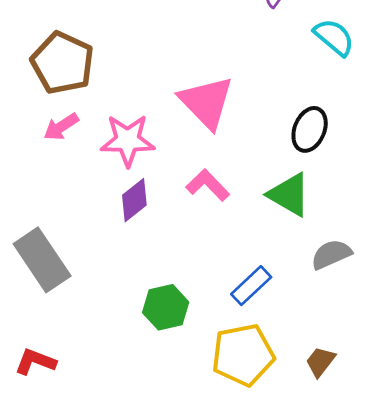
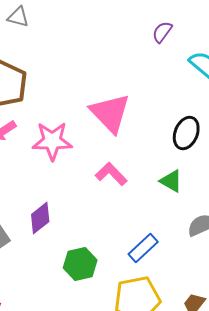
green triangle: (289, 195) -> (171, 181), size x0.7
purple diamond: (134, 200) -> (40, 218), moved

